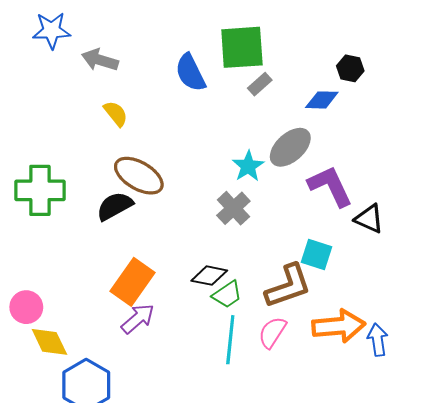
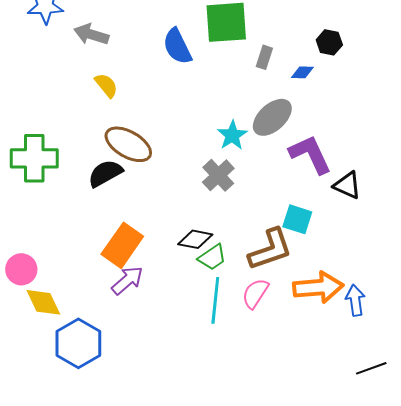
gray rectangle: (260, 84) -> (264, 57), moved, turned -30
blue diamond: (322, 100) -> (302, 72), size x0.7

